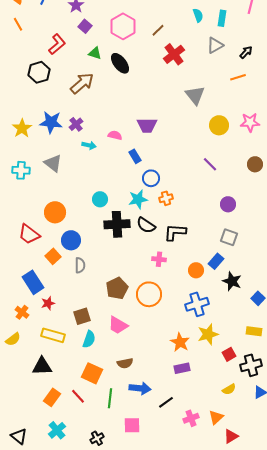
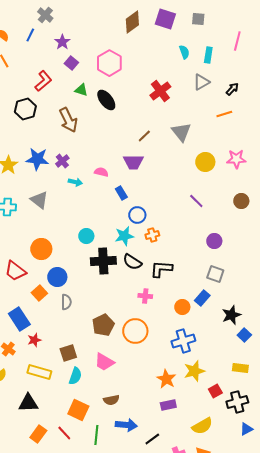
brown line: (158, 30) -> (144, 136), moved
brown arrow: (82, 83) -> (68, 120), turned 105
black star: (232, 281) -> (231, 315), moved, turned 30
yellow semicircle: (229, 389) -> (202, 426), moved, size x1.5

